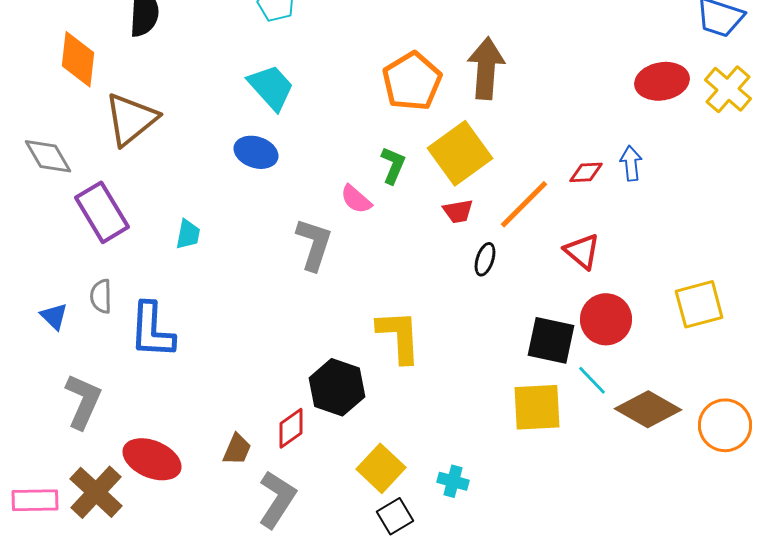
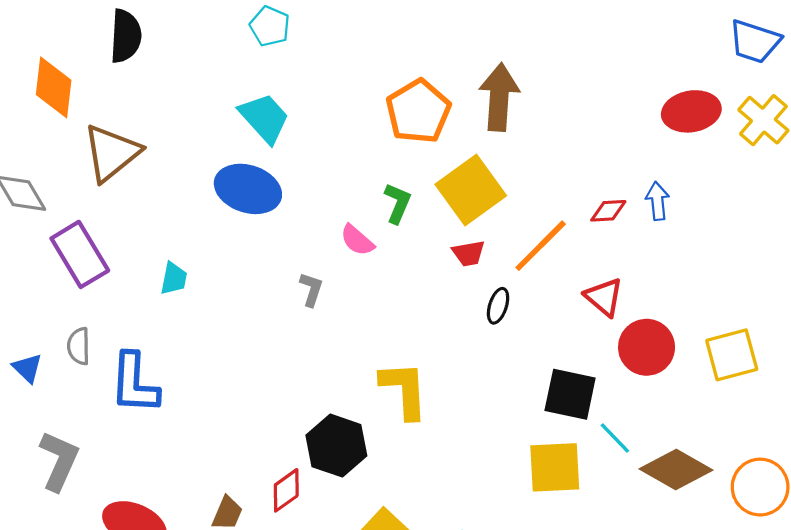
blue ellipse: (256, 152) -> (248, 189), size x1.4
gray L-shape: (314, 244) -> (311, 289), size x0.6
red circle: (606, 319) -> (647, 347), moved

